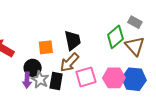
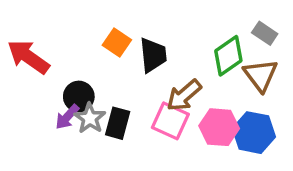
orange square: (46, 47) -> (117, 43), moved, turned 35
brown arrow: (69, 62) -> (184, 95), moved
pink square: (86, 77) -> (170, 121), turned 35
purple arrow: (27, 80) -> (67, 117), turned 35

